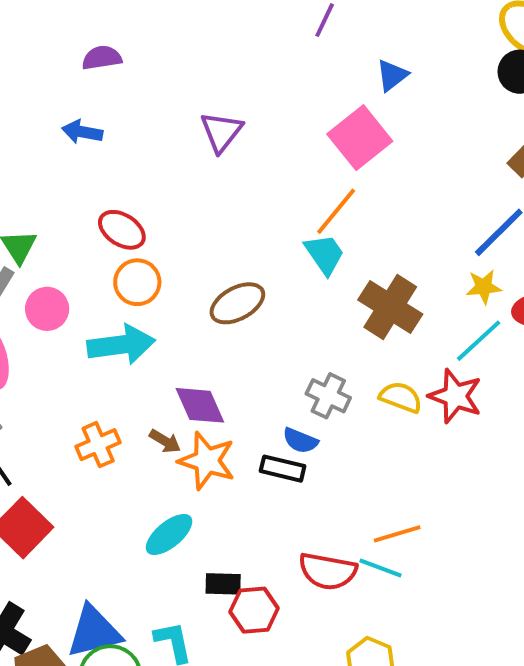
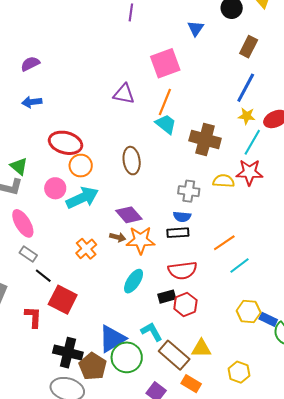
blue triangle: (392, 75) -> (196, 28), moved
purple triangle: (221, 132) -> (124, 94), moved, turned -40
pink square: (360, 138) -> (165, 63), turned 36
red ellipse: (122, 230) -> (66, 143), size x1.4
yellow star: (484, 287) -> (247, 116), turned 30
brown ellipse: (237, 303) -> (132, 161), turned -52
pink circle: (47, 309) -> (55, 188), moved
orange line: (397, 534) -> (224, 243), moved
cyan line: (381, 568) -> (239, 265), turned -40
red semicircle: (328, 571) -> (182, 270), moved

